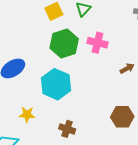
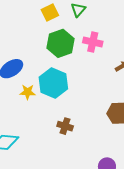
yellow star: (27, 115) -> (28, 92), moved

